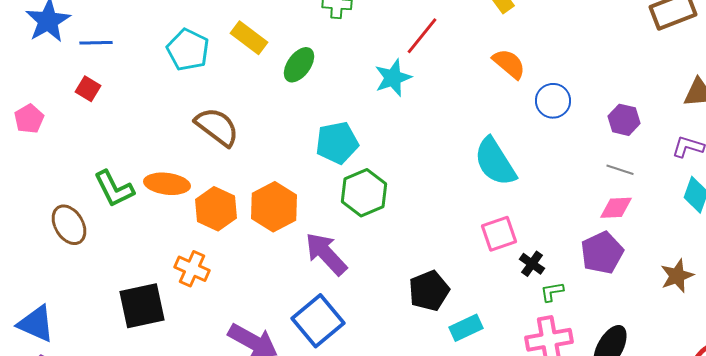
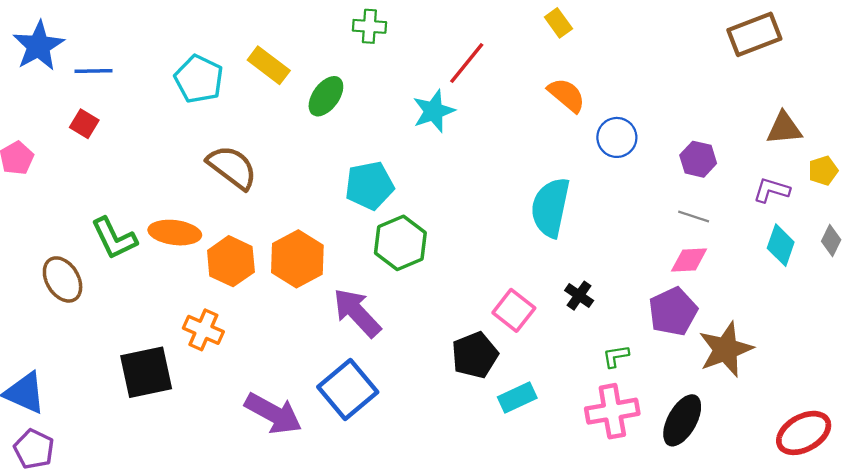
cyan semicircle: (495, 162) -> (550, 207), turned 44
pink square: (499, 234) -> (514, 310), moved, turned -33
black cross: (532, 264) -> (579, 296), moved
brown star: (677, 276) -> (726, 349), moved, size x1.4

